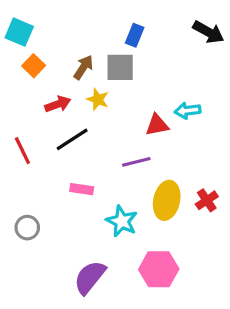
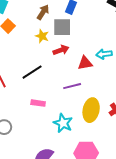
brown arrow: (83, 67) -> (43, 12), moved
yellow star: (98, 99) -> (42, 36), moved
red arrow: (58, 104) -> (61, 50), moved

